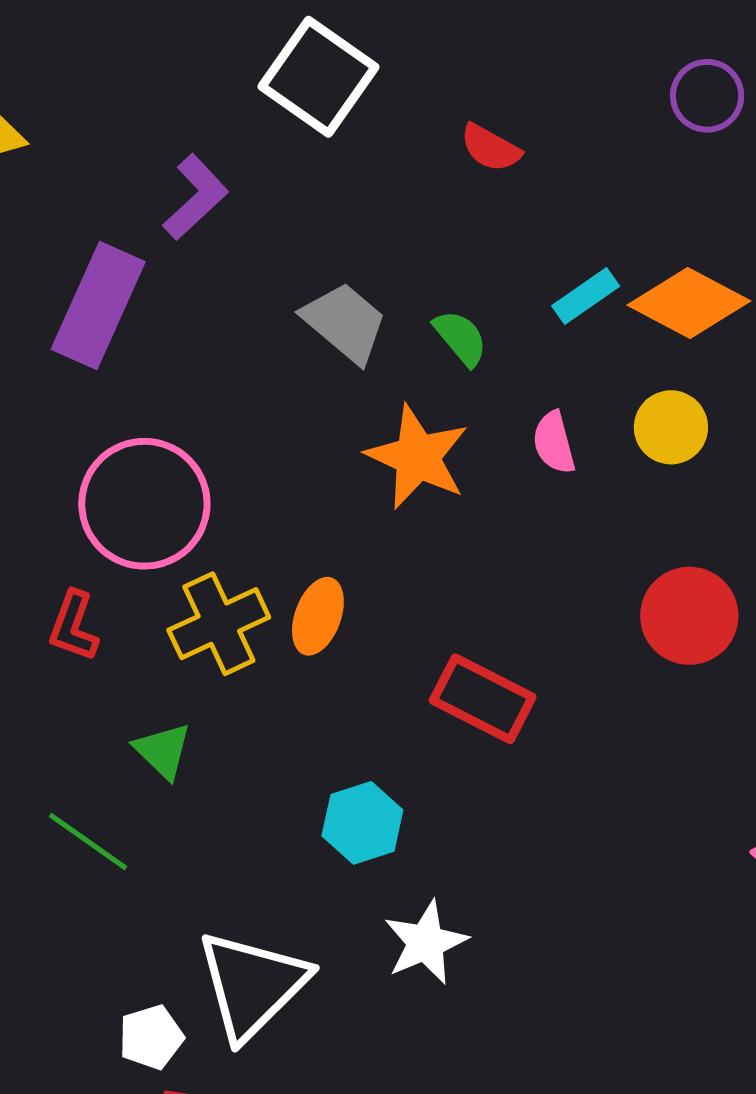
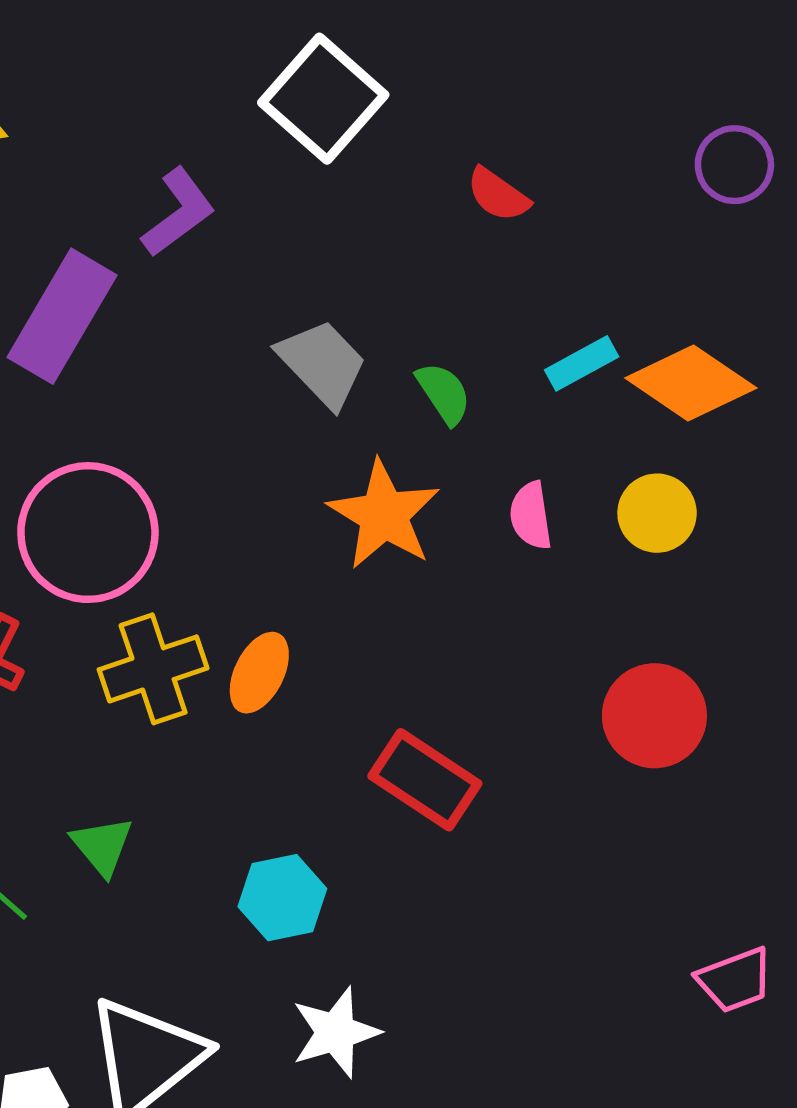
green triangle: (163, 751) -> (102, 846), moved

